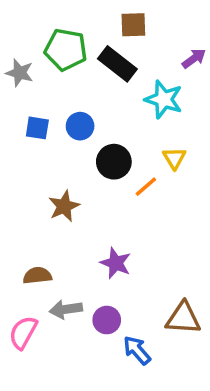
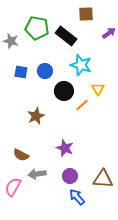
brown square: (133, 25) -> (86, 14), moved
cyan star: (164, 99) -> (81, 65), moved
brown semicircle: (37, 276) -> (21, 155), turned -147
purple circle: (107, 320) -> (70, 176), moved

